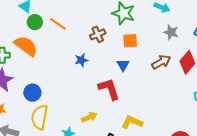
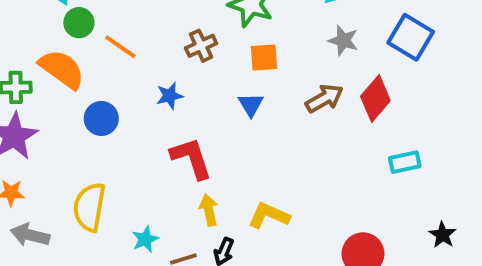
orange line: (58, 24) -> (120, 47), moved
red L-shape: (109, 89) -> (191, 158), moved
blue circle: (32, 93) -> (101, 118), moved
yellow arrow: (89, 117) -> (209, 210), moved, turned -77

